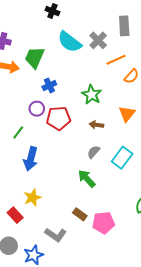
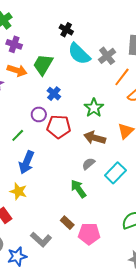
black cross: (52, 11) -> (66, 30), moved
orange line: (116, 60) -> (122, 77), turned -36
blue cross: (49, 85) -> (54, 94), turned -32
brown arrow: (96, 125) -> (95, 138), size x1.5
yellow star: (32, 198) -> (18, 191), moved, turned 30

